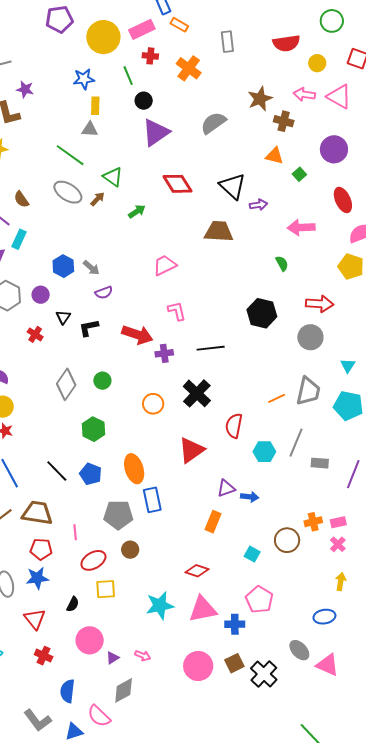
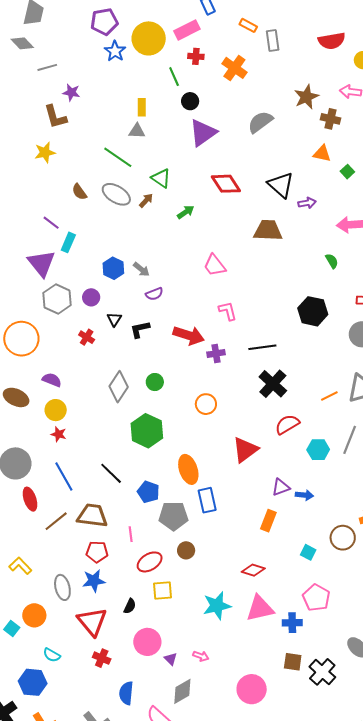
orange rectangle: (179, 25) -> (248, 25), moved
blue star: (84, 79) -> (115, 51), moved, turned -30
brown semicircle: (21, 199) -> (79, 192), moved
pink trapezoid: (165, 265) -> (215, 265), turned -100
black cross: (197, 393) -> (273, 384), moved
red semicircle: (234, 426) -> (287, 424), turned 50
green hexagon: (93, 429) -> (147, 431), size x1.4
blue pentagon: (91, 474) -> (148, 492), moved
red triangle: (35, 619) -> (92, 622), size x1.4
purple triangle: (113, 658) -> (171, 659), turned -40
brown square: (234, 663) -> (293, 662), turned 36
pink circle: (198, 666) -> (252, 689), moved

